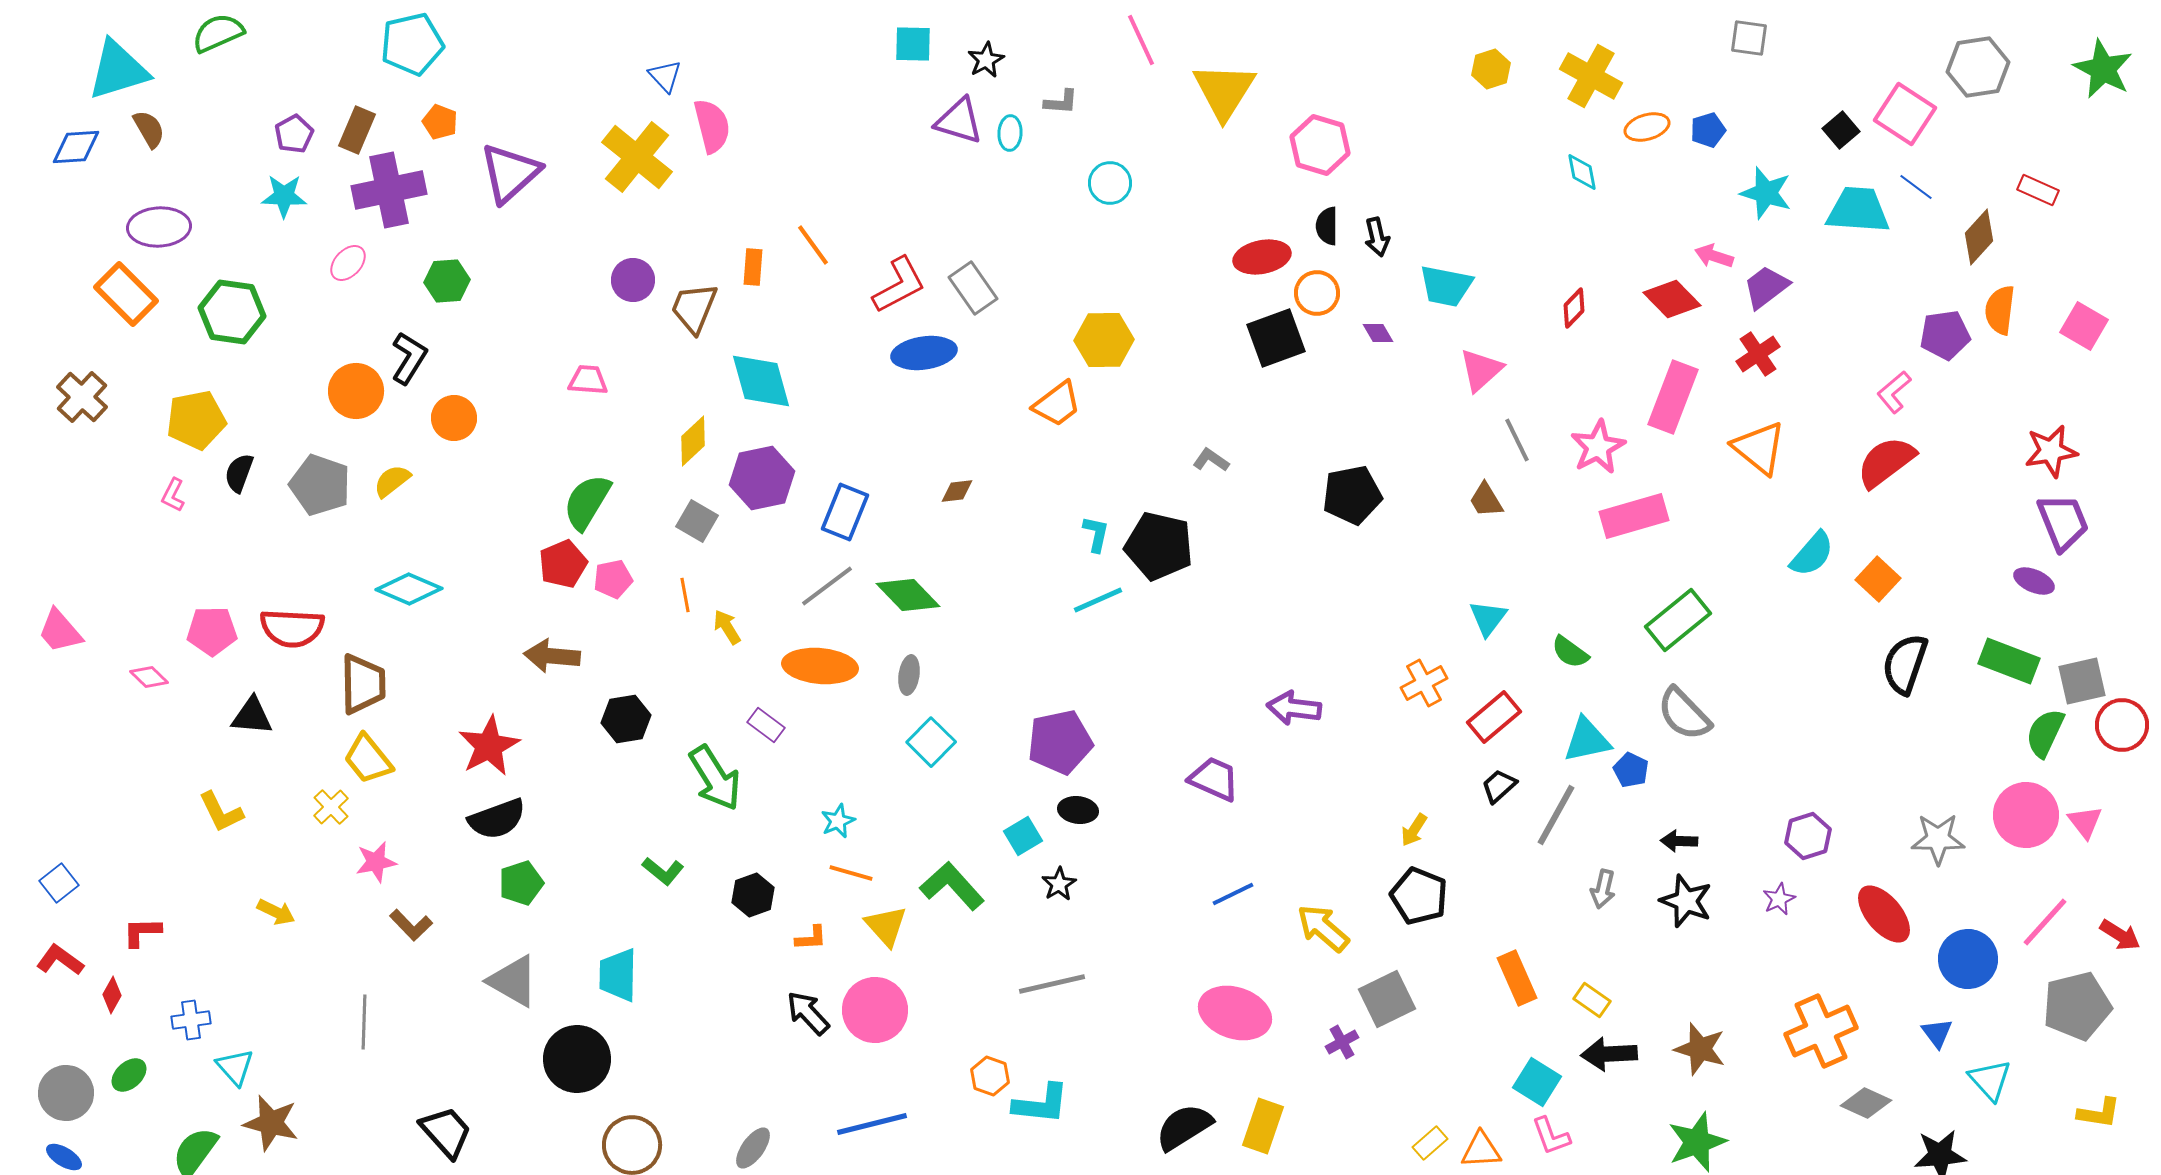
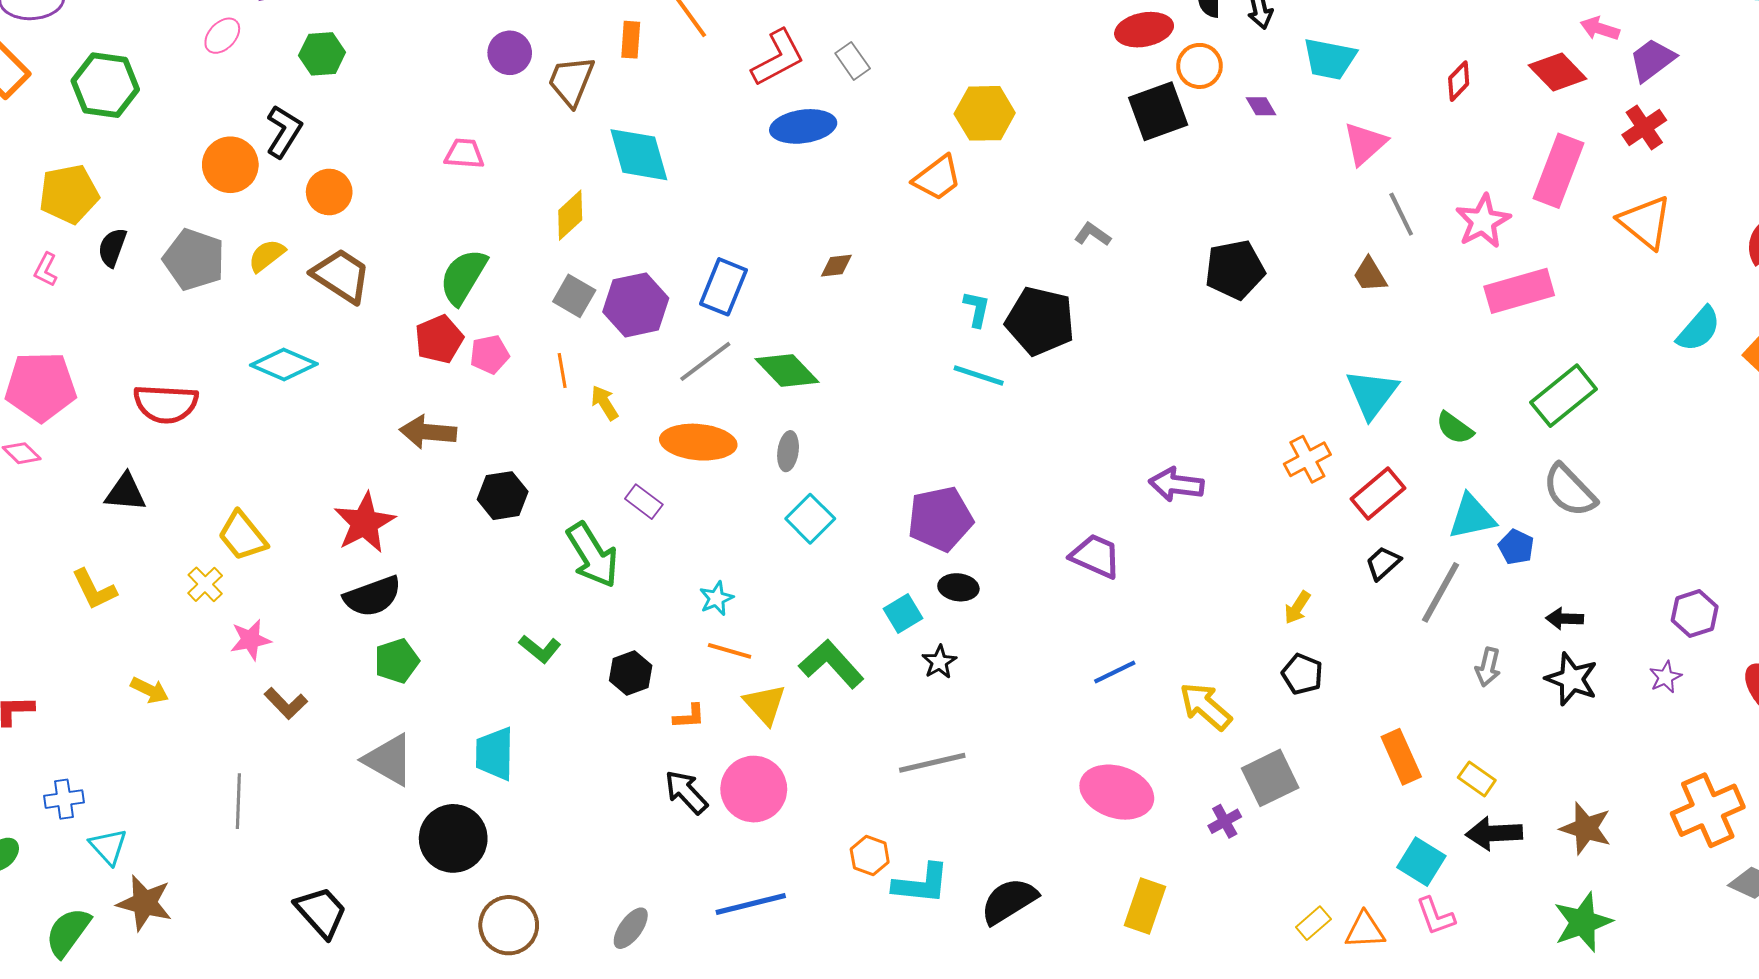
gray rectangle: (973, 288) -> (853, 61), size x0.7
purple hexagon: (762, 478) -> (636, 305), moved
cyan line: (1098, 600) -> (979, 376), turned 42
cyan triangle: (1488, 618) -> (1372, 394), size x1.4
pink pentagon: (212, 631) -> (41, 387), moved, size x1.4
brown trapezoid: (363, 684) -> (341, 276), moved, turned -56
black pentagon: (1419, 896) -> (1302, 674), size x0.7
black semicircle: (1184, 1127) -> (1009, 901), moved

